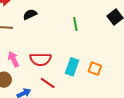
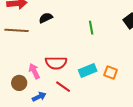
pink arrow: (13, 59) -> (34, 71), moved
cyan rectangle: (72, 67) -> (88, 71), turned 48

